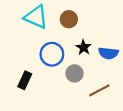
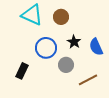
blue semicircle: (108, 53) -> (96, 47), turned 60

